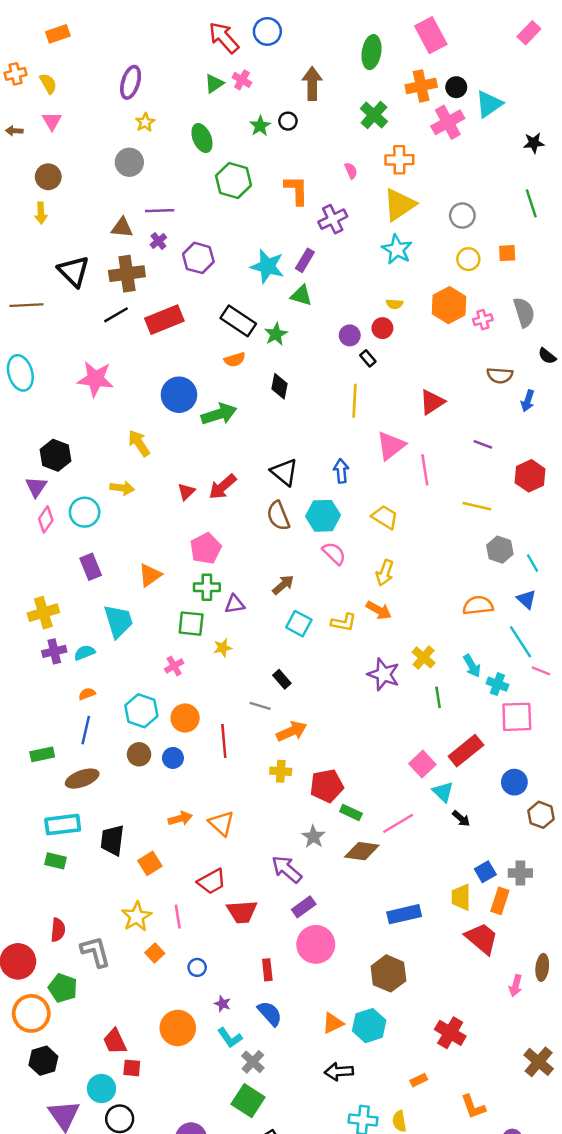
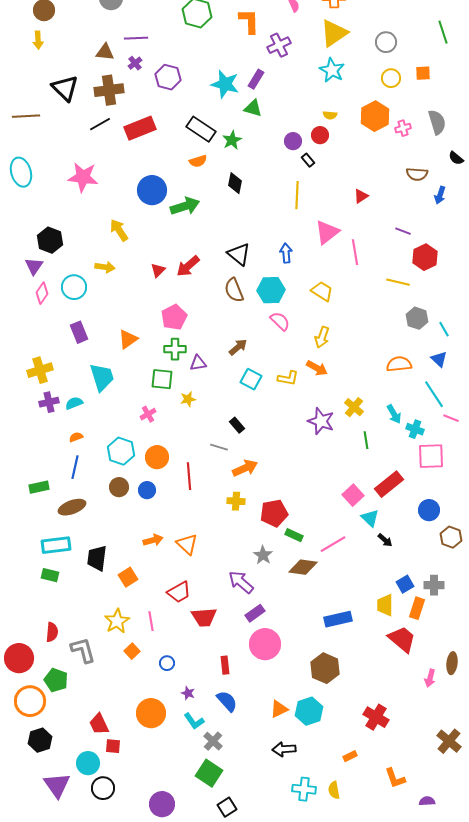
red triangle: (432, 402) -> (361, 196), size x0.7
red hexagon: (530, 476) -> (425, 257), moved

